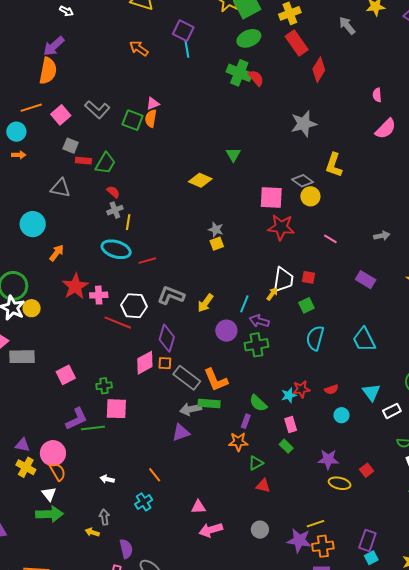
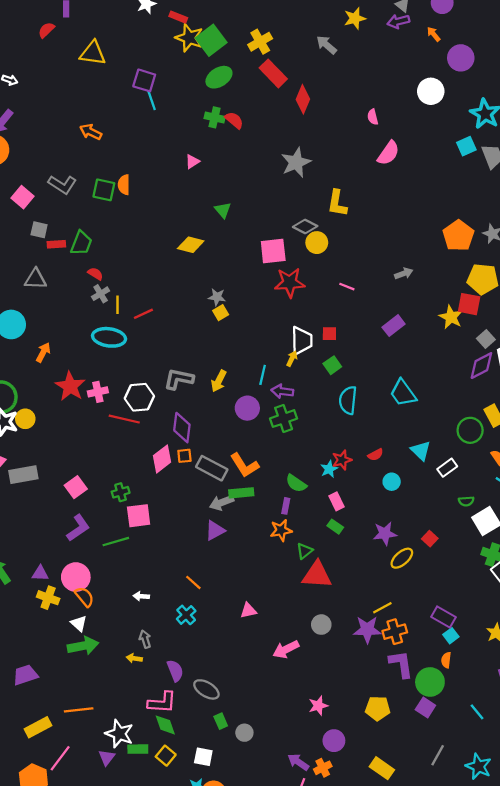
orange arrow: (139, 48) -> (91, 132), moved
green cross: (239, 73) -> (215, 117), size x0.7
pink triangle: (153, 104) -> (192, 161), moved
red line: (147, 261) -> (143, 314), moved
purple rectangle: (366, 280) -> (394, 326), turned -60
purple L-shape: (77, 419) -> (78, 528), moved
yellow ellipse: (340, 483) -> (402, 558), turned -45
red triangle: (263, 486) -> (317, 575), size x1.8
pink arrow: (211, 530) -> (286, 649), moved
purple rectangle: (367, 540) -> (444, 617), turned -70

